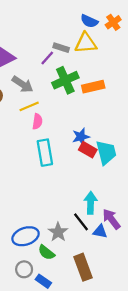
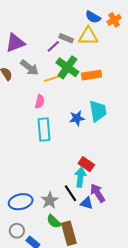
green cross: (65, 80) -> (67, 67), turned -35
yellow line: (29, 106) -> (53, 78), moved
red rectangle: (88, 150) -> (86, 164), moved
cyan trapezoid: (106, 152) -> (98, 111), moved
green semicircle: (46, 252) -> (54, 221), moved

